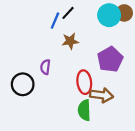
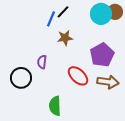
red ellipse: (84, 82) -> (78, 76), turned -40
brown arrow: (102, 95) -> (108, 82), moved
green semicircle: (84, 110) -> (55, 106), moved

